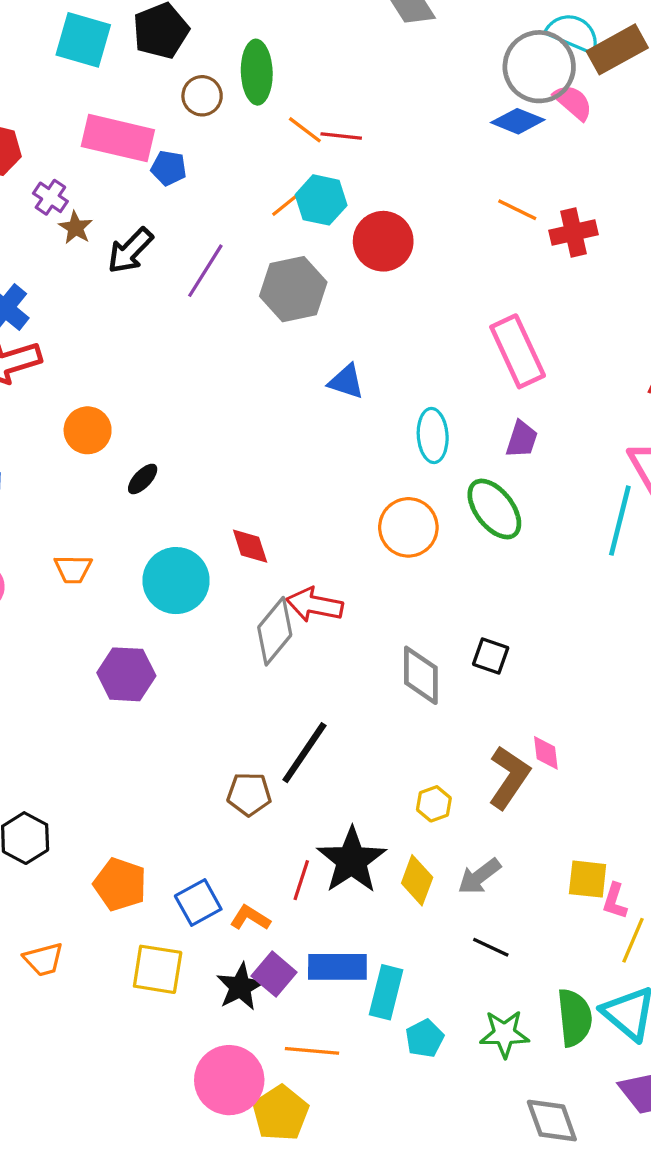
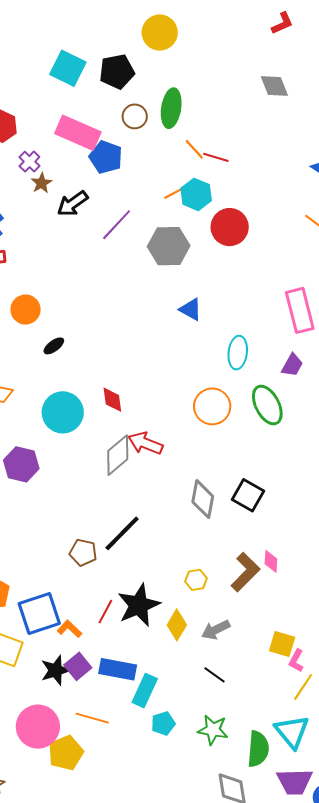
blue pentagon: (169, 168) -> (106, 157), size x1.5
black square: (491, 656) -> (248, 495), size x1.4
blue square: (198, 903) -> (39, 613), size x1.5
green semicircle: (575, 1018) -> (258, 749), moved

